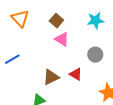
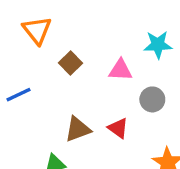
brown square: (56, 21) -> (71, 63), moved
pink triangle: (62, 39) -> (120, 70), moved, turned -35

